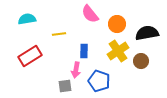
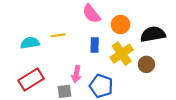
cyan semicircle: (27, 19) -> (30, 43), moved
blue rectangle: (84, 51) -> (95, 45), moved
red rectangle: (30, 56) -> (31, 79), moved

